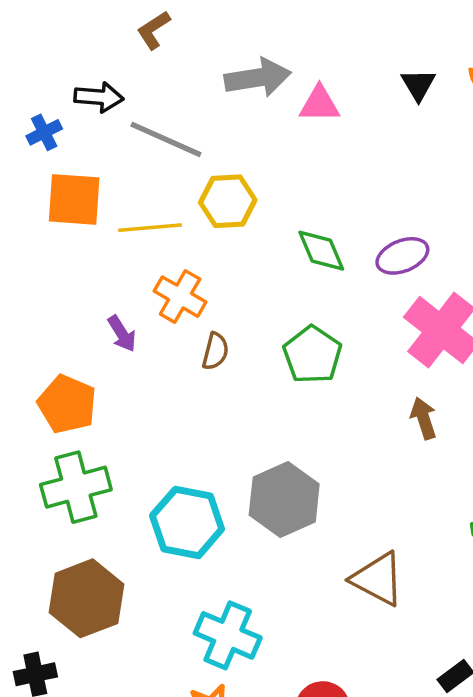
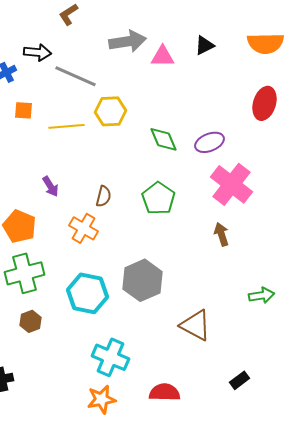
black triangle: (418, 85) -> (204, 45), moved, turned 35
orange square: (74, 199) -> (24, 110), size x0.6
orange cross: (180, 297) -> (84, 228), moved
brown hexagon: (86, 598) -> (30, 321), moved, size x0.5

